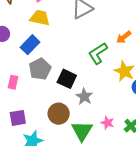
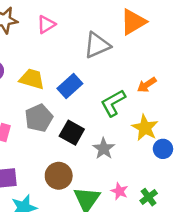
yellow trapezoid: (40, 18) -> (32, 79), moved
blue rectangle: (30, 45) -> (70, 86), moved
gray star: (84, 97) -> (104, 149), moved

